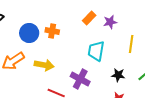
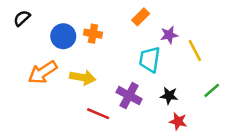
purple star: (110, 22) -> (169, 35), moved
yellow line: (131, 44) -> (195, 50), turned -36
black star: (118, 75) -> (169, 96), moved

